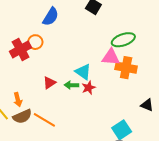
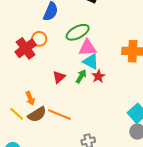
green ellipse: (123, 40) -> (78, 32), moved
pink triangle: (111, 57) -> (87, 48), moved
green arrow: (71, 85) -> (81, 76), turned 128

